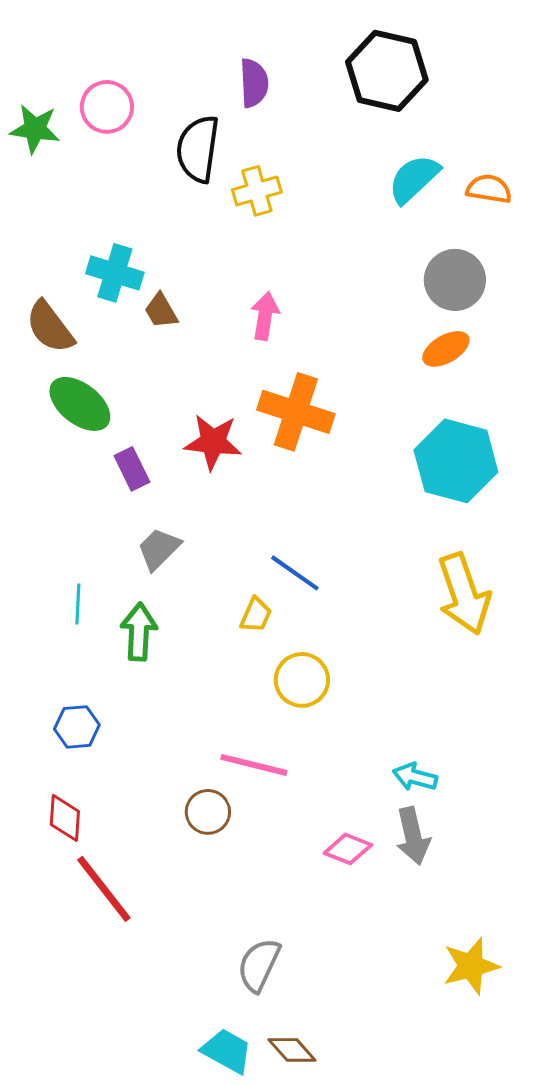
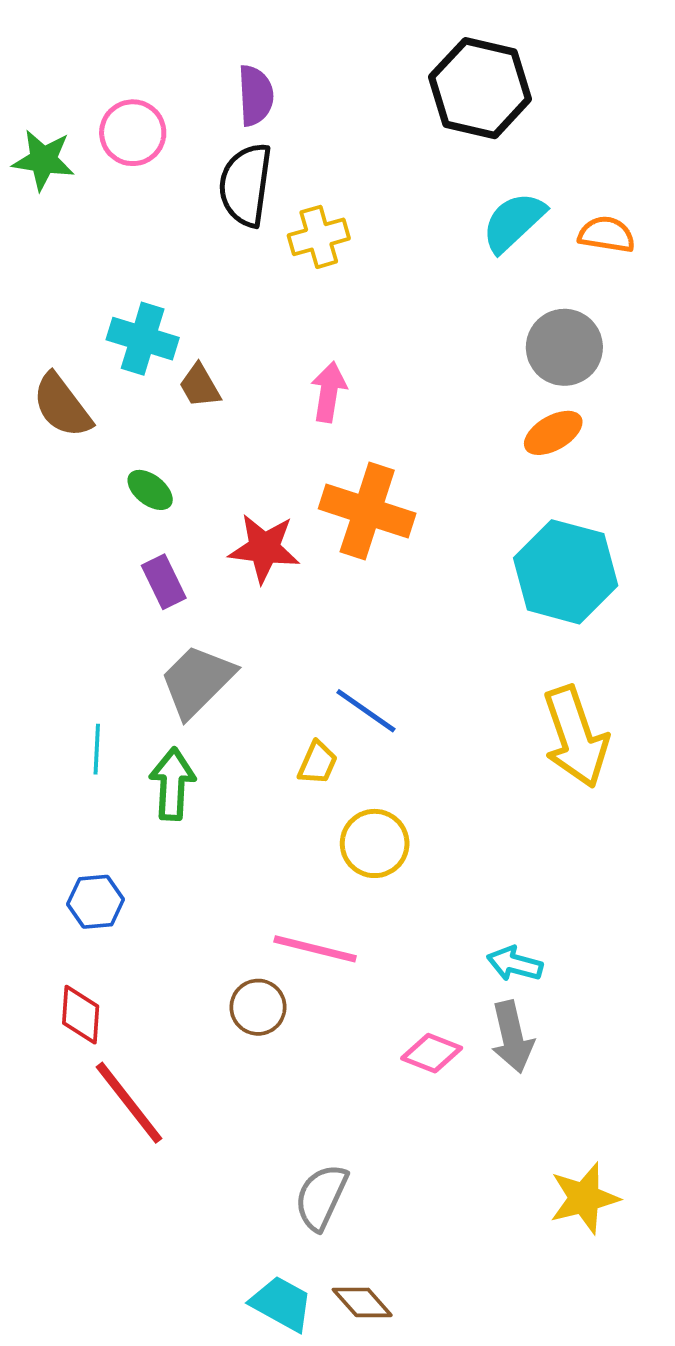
purple semicircle: (254, 83) -> (256, 96), moved
green ellipse: (80, 404) -> (150, 490), moved, size x0.6
gray trapezoid: (159, 549) -> (197, 681), size x1.4

